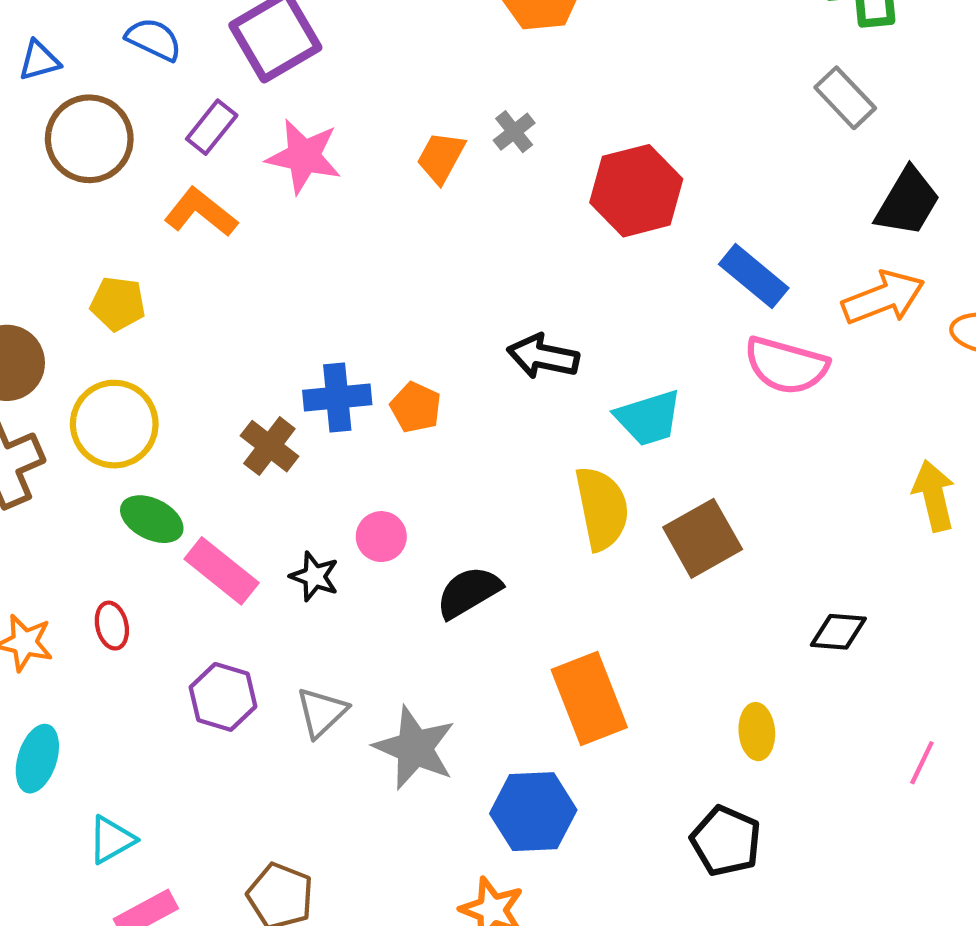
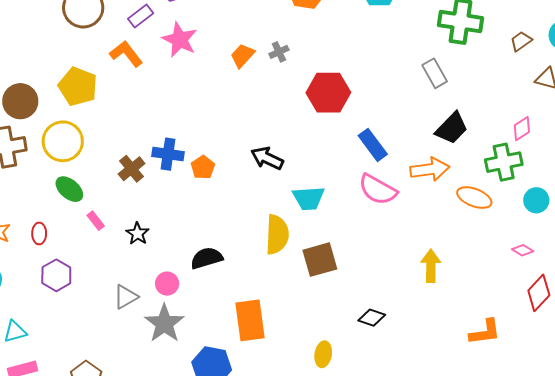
yellow pentagon: (118, 304) -> (78, 86), size x1.5
pink circle: (381, 537) -> (167, 284), moved
pink rectangle: (222, 571) -> (96, 221), size x0.6
purple hexagon: (223, 697) -> (56, 275), moved

